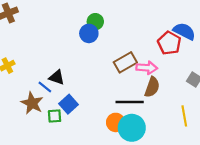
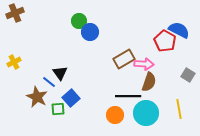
green circle: (95, 22) -> (79, 21), moved
black triangle: (57, 77) -> (60, 73), turned 35
cyan circle: (132, 128) -> (146, 113), moved

